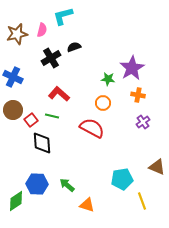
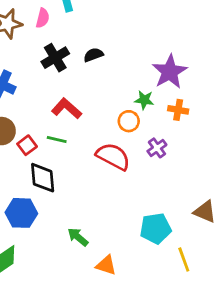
black semicircle: (74, 47) -> (93, 55), moved
green star: (108, 79) -> (144, 100), moved
purple cross: (143, 122) -> (157, 148), moved
blue hexagon: (37, 184) -> (21, 213), moved

